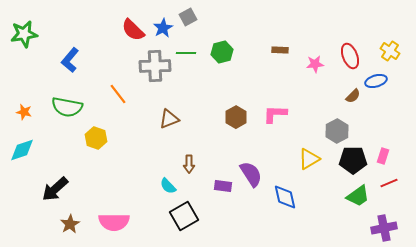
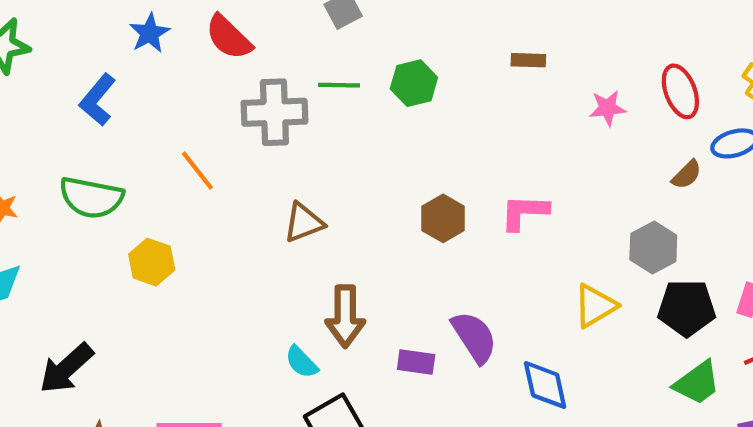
blue star: (163, 28) -> (150, 33), moved
brown rectangle: (280, 50) -> (528, 60), moved
brown arrow: (189, 164) -> (345, 316), size x1.6

